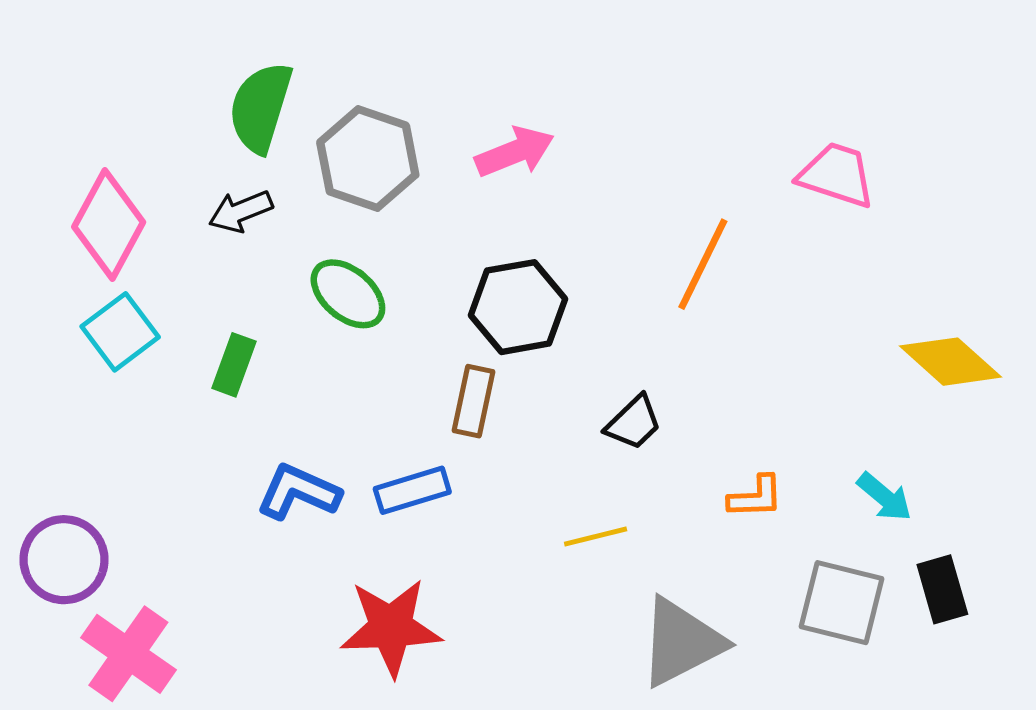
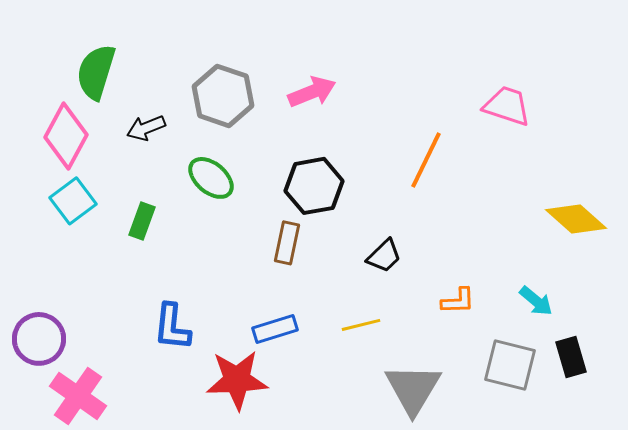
green semicircle: (260, 107) -> (96, 72), moved
blue rectangle: (412, 490) -> (275, 329), moved
blue L-shape: (298, 492) -> (172, 327), moved, turned -108
gray triangle: (681, 642) -> (413, 389), turned -32

